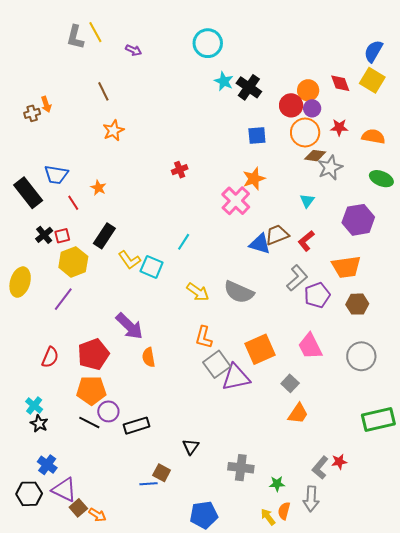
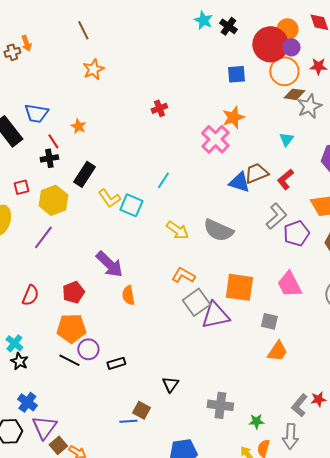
black cross: (249, 87) -> (228, 26), size x0.7
red circle: (291, 105) -> (270, 44), size x1.5
black cross: (44, 235) -> (49, 158), moved, turned 30
red square: (62, 236) -> (21, 187), moved
orange L-shape: (204, 337) -> (183, 275), turned 105
orange square: (260, 349) -> (239, 287), turned 32
red pentagon: (93, 354) -> (73, 292), size x0.7
gray square: (290, 383) -> (269, 321), turned -30
black rectangle: (136, 426) -> (116, 363), size x0.7
purple triangle: (64, 490) -> (44, 427), turned 40

